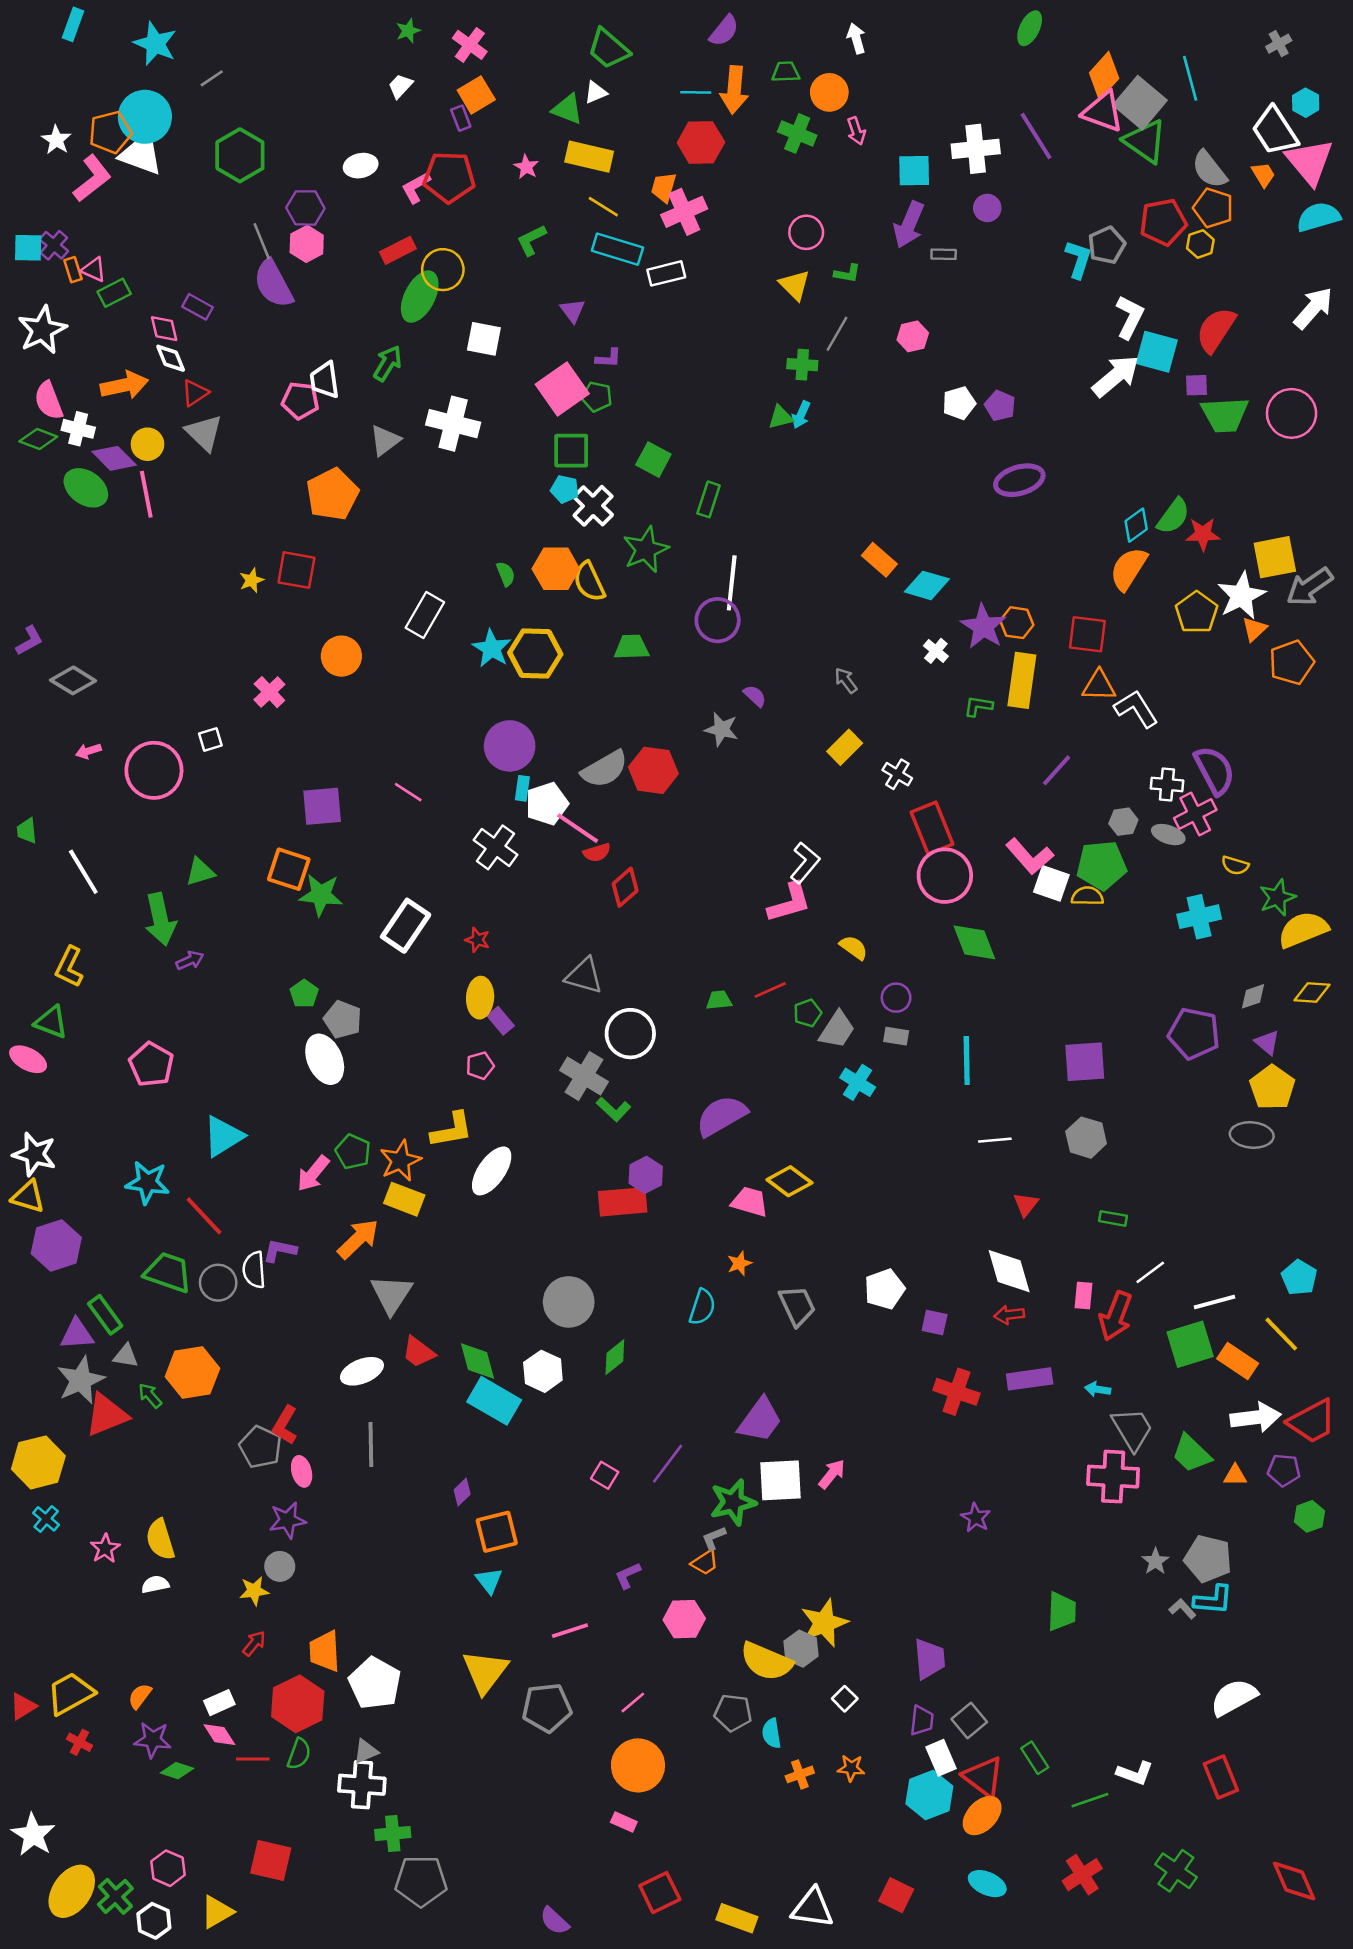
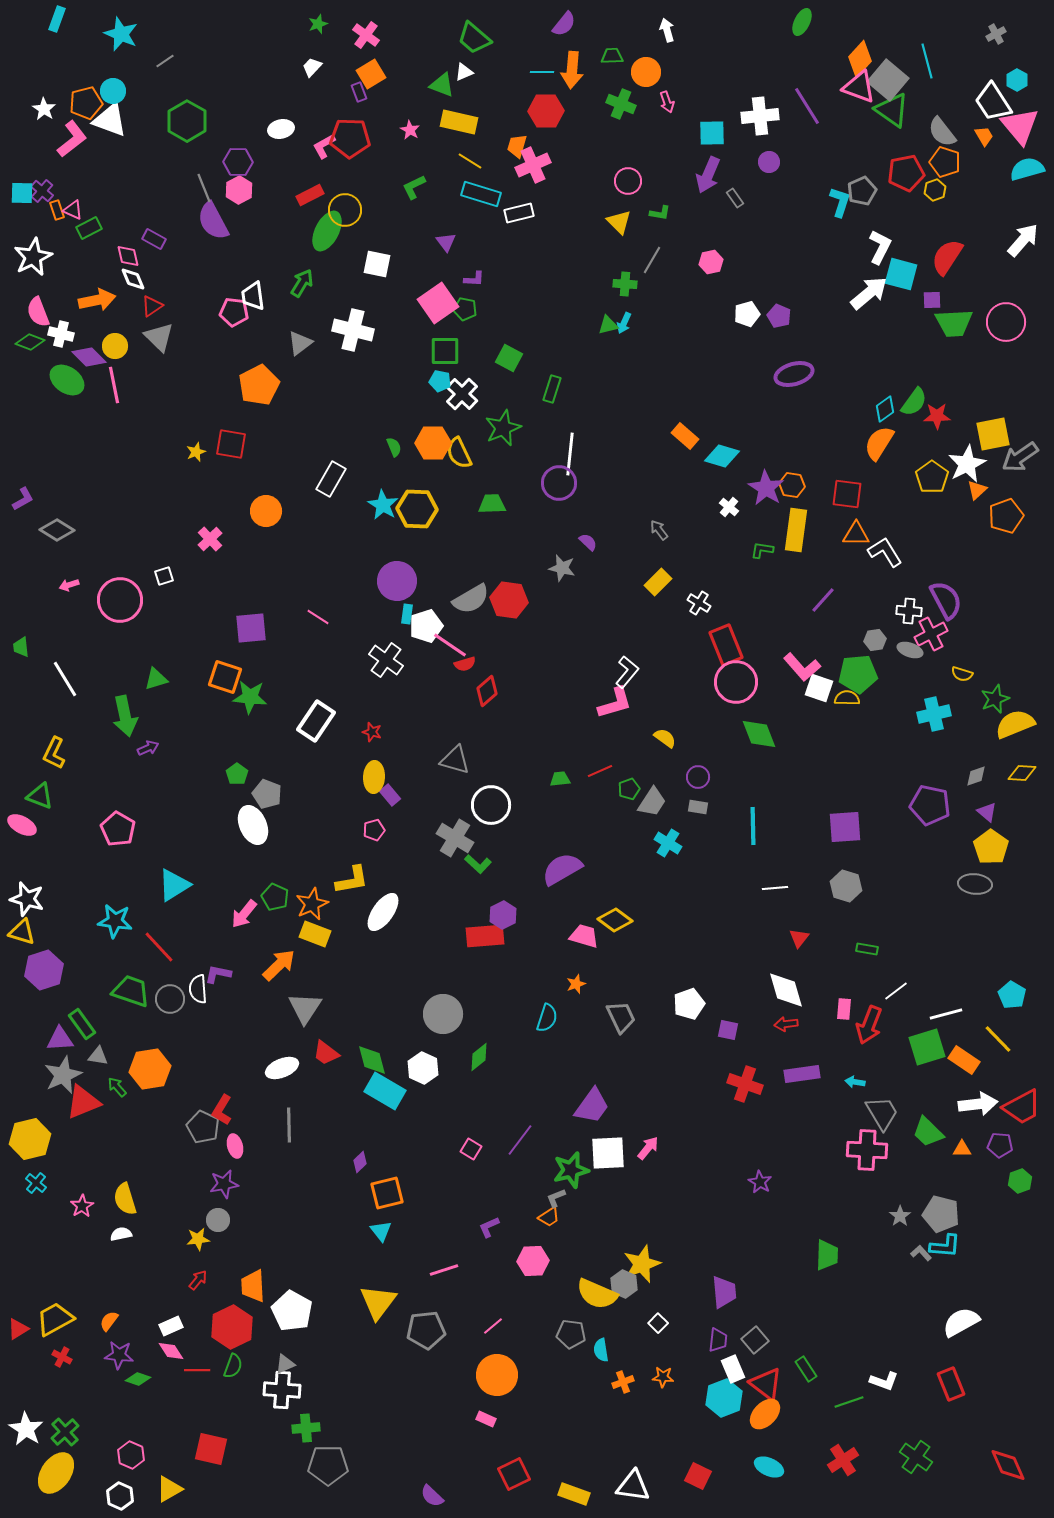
cyan circle: (145, 117) -> (113, 91), size x0.6
gray rectangle: (944, 254) -> (735, 198), turned 54
green cross: (115, 1896) -> (65, 1432), moved

